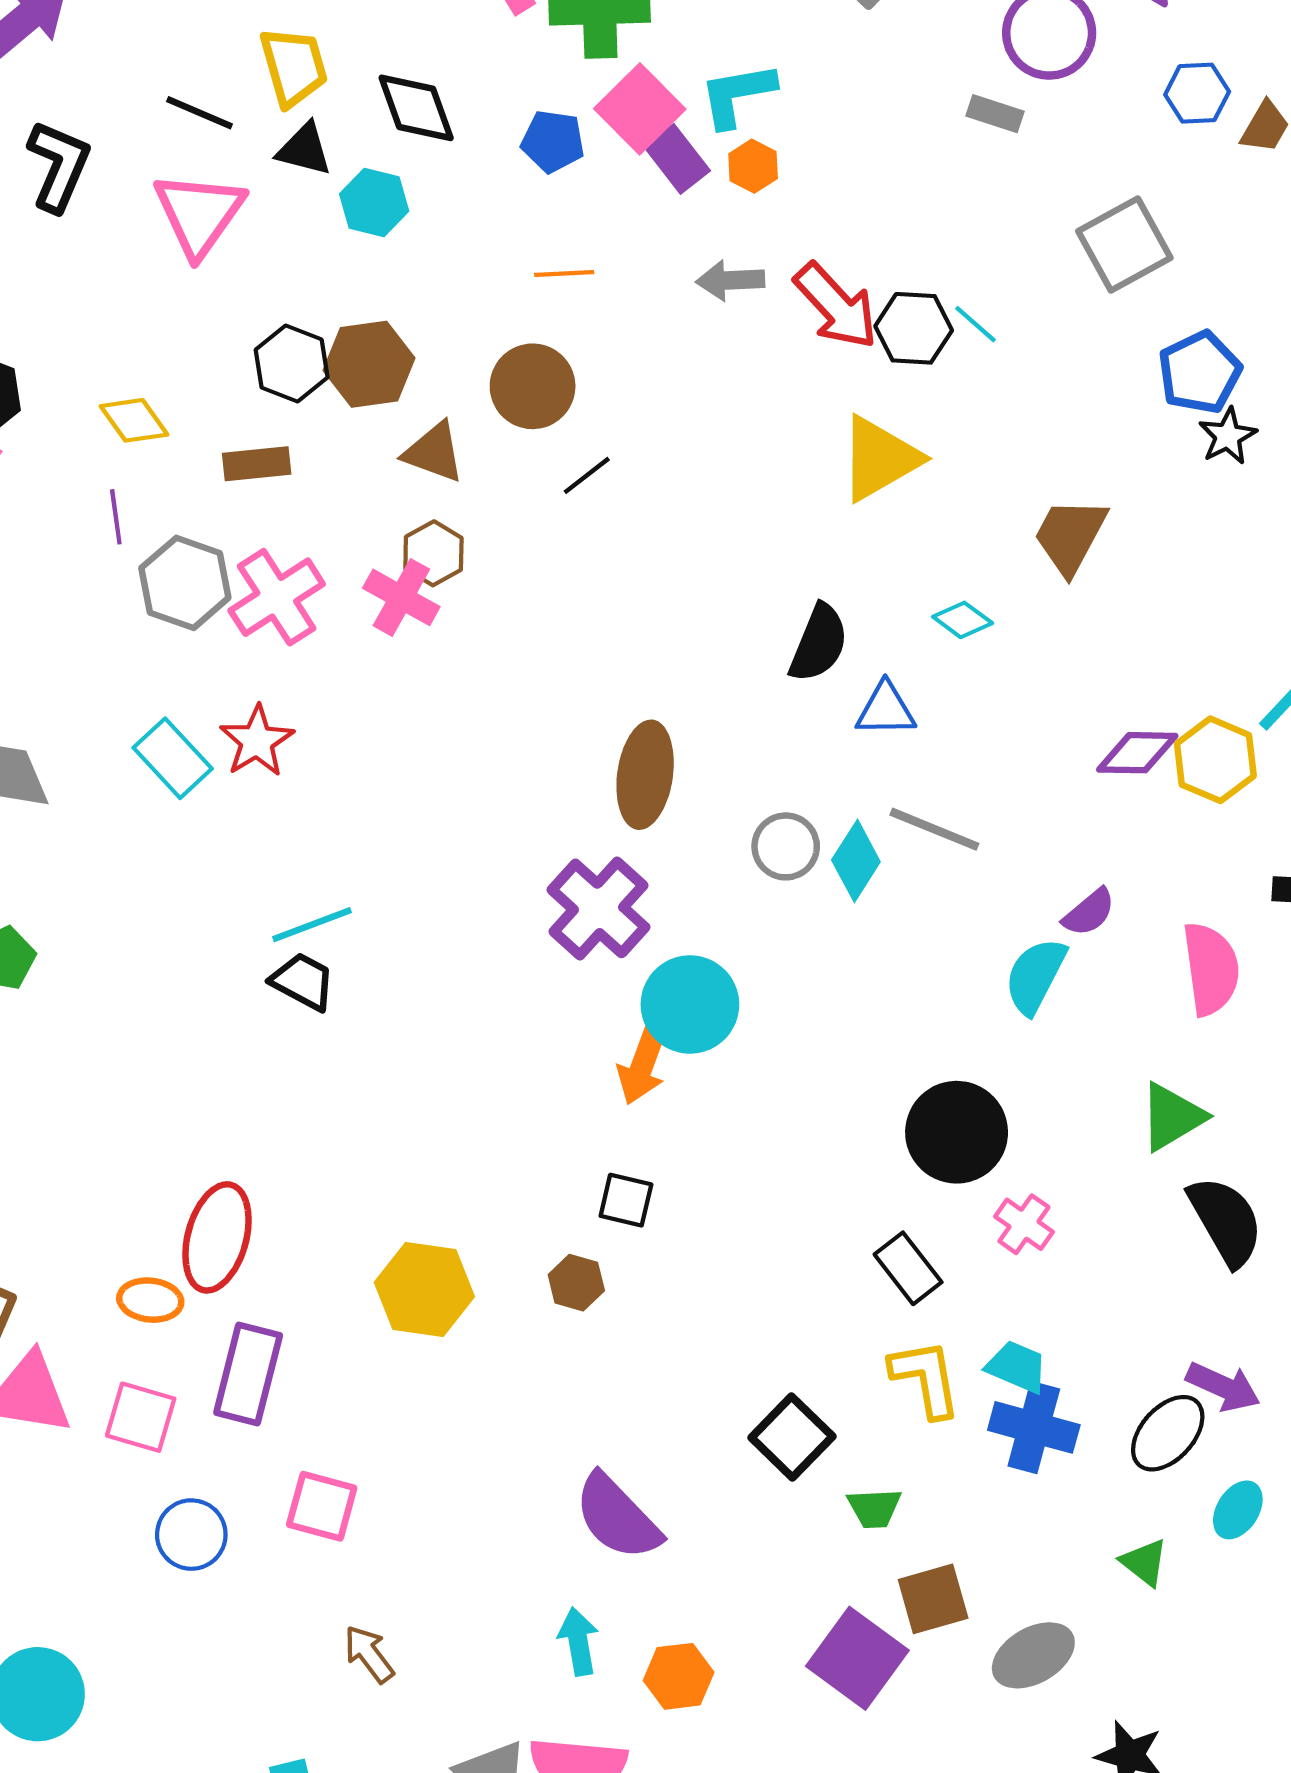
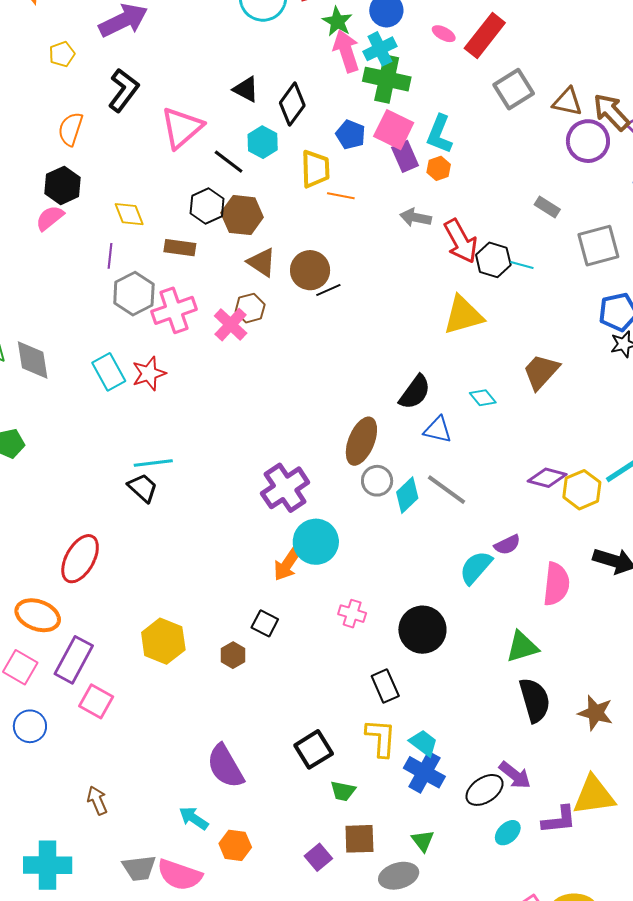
yellow trapezoid: (294, 67) -> (315, 169), moved
cyan L-shape: (737, 95) -> (439, 134), turned -72
black diamond: (416, 108) -> (292, 104), turned 42
pink square: (640, 109) -> (394, 130), turned -33
black line: (199, 113) -> (229, 162), moved
gray rectangle: (995, 114) -> (547, 207), moved
black triangle: (304, 149) -> (246, 89), moved
cyan line: (976, 324) -> (522, 265), turned -40
brown circle: (533, 386) -> (310, 270), moved
brown ellipse: (645, 775) -> (361, 441), moved
pink cross: (1024, 1224) -> (352, 614), moved, turned -32
red ellipse: (217, 1237) -> (80, 559), moved
orange ellipse: (150, 1300) -> (38, 615), size x1.5
pink square: (322, 1506) -> (96, 701), moved
green triangle: (1144, 1562) -> (423, 841), moved
cyan arrow: (578, 1641) -> (194, 818), turned -60
purple square: (857, 1658) -> (318, 857), size x0.6

